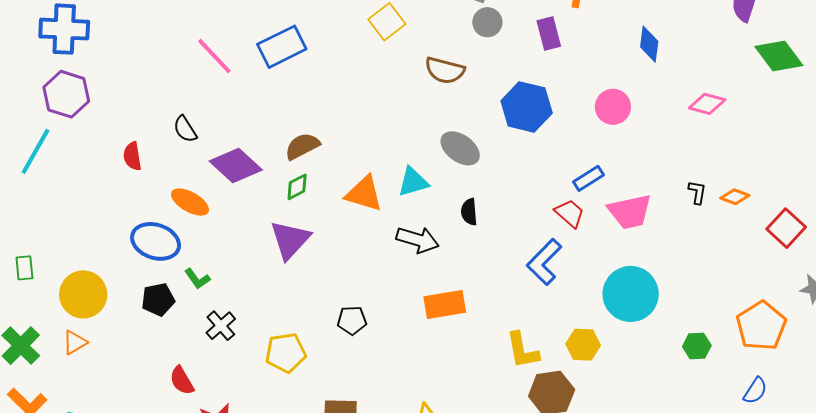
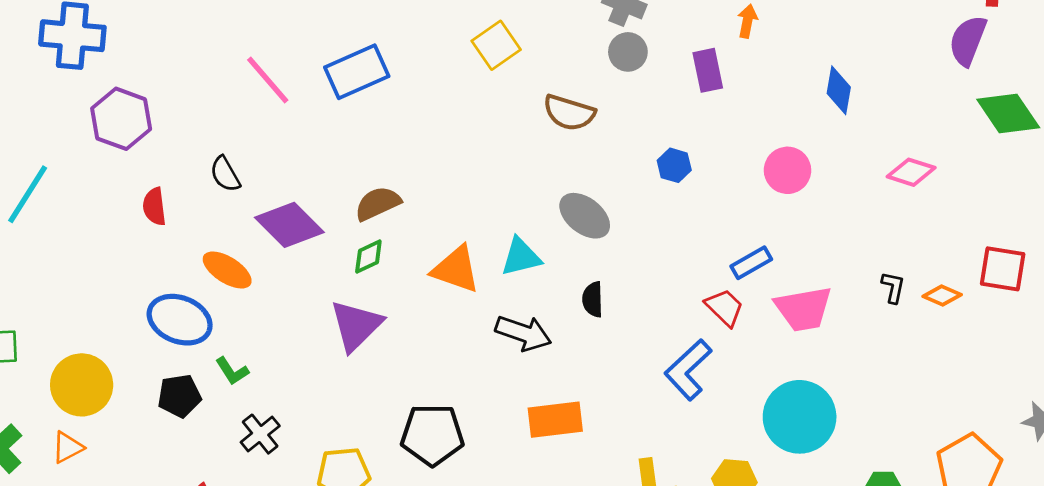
purple hexagon: (66, 94) -> (121, 119), moved
blue hexagon: (527, 107) -> (674, 165), size x0.5
red square: (786, 228) -> (1003, 269), moved, turned -36
black pentagon: (352, 320) -> (432, 435), size x1.6

